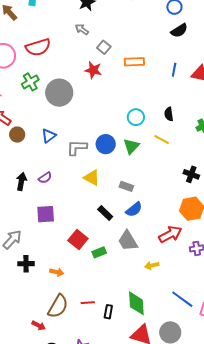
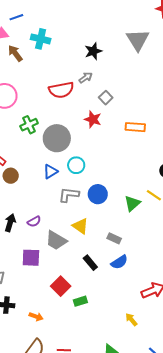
gray arrow: (82, 29) -> (86, 78), turned 104
red semicircle: (38, 47) -> (61, 90), moved
orange rectangle: (134, 62) -> (135, 127), moved
cyan circle: (136, 117) -> (76, 165), moved
blue triangle: (49, 136) -> (51, 172), moved
green triangle: (131, 146) -> (132, 203), moved
gray trapezoid: (128, 241) -> (56, 240), moved, turned -35
yellow arrow: (152, 265) -> (131, 320), turned 56

